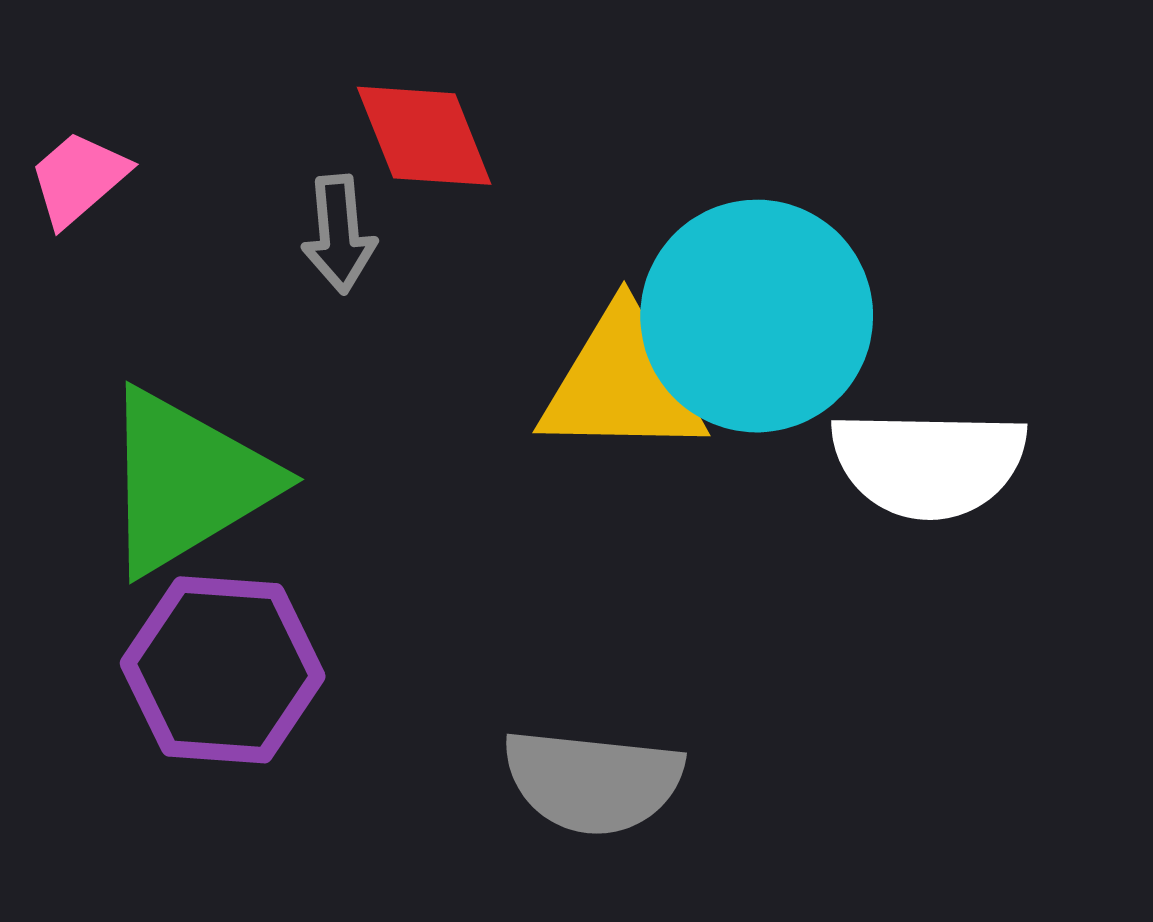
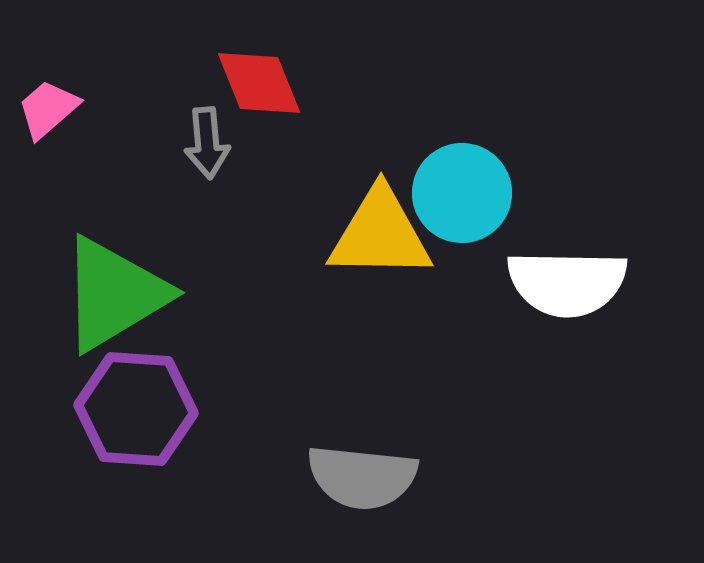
cyan circle: (757, 316) -> (462, 193), size x0.7

